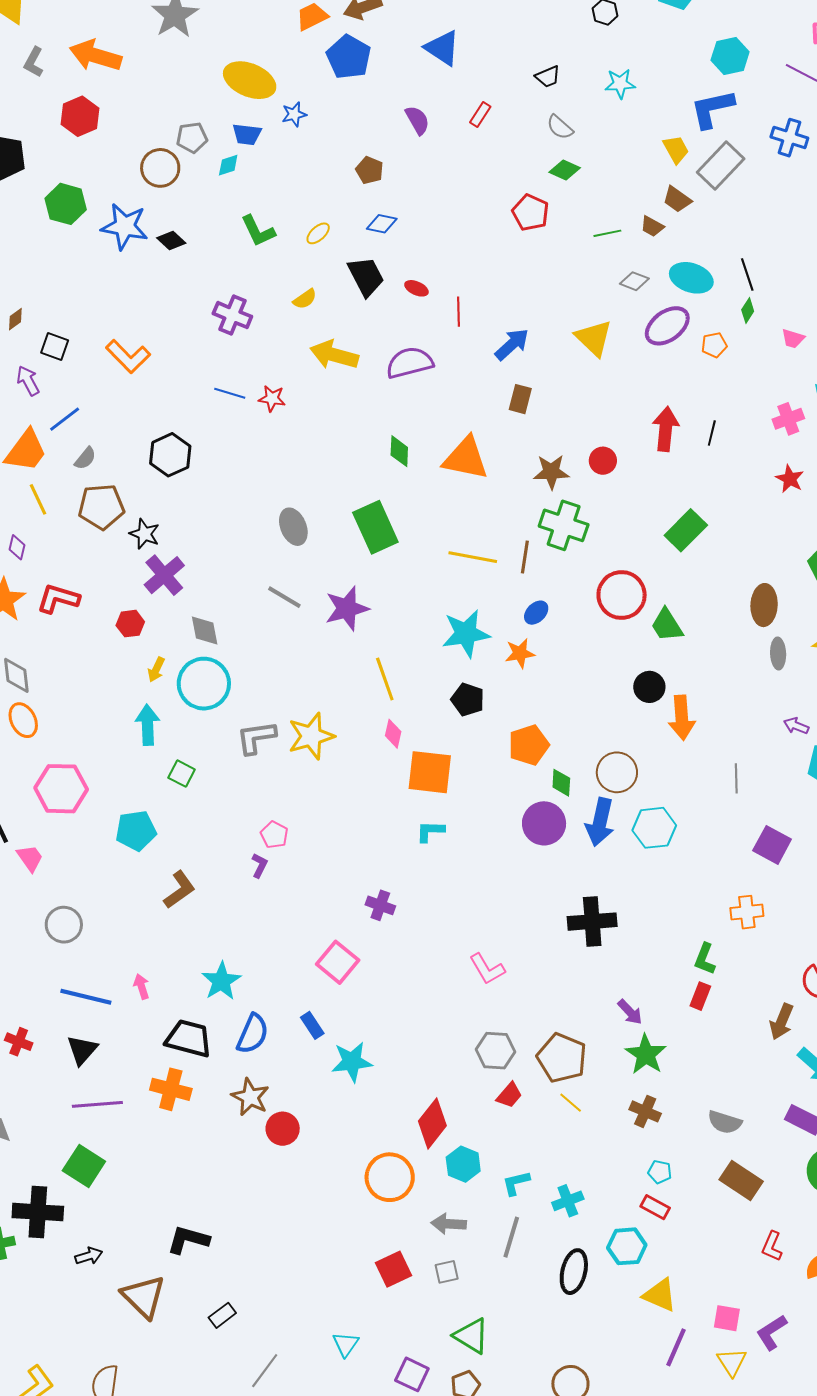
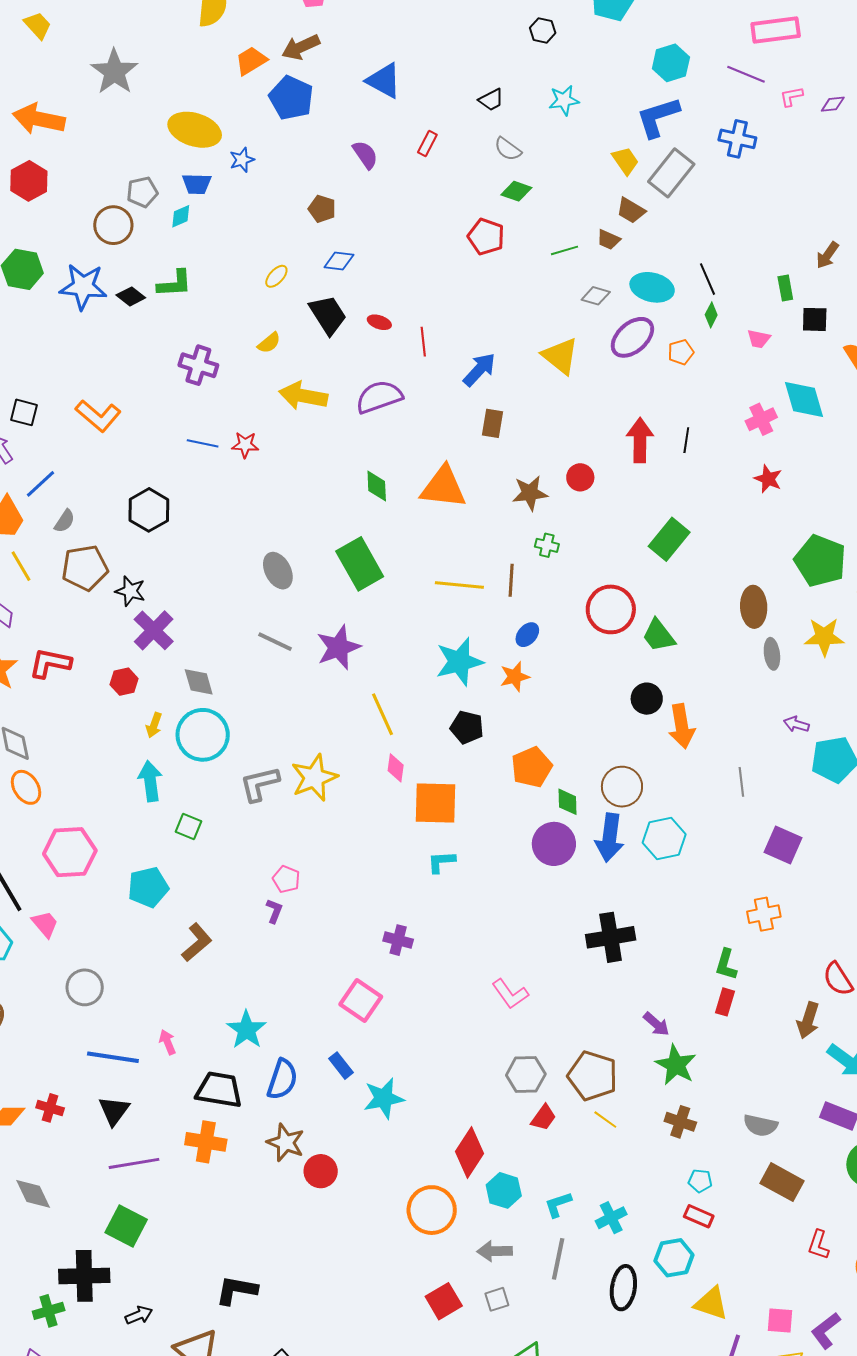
green L-shape: (258, 231) -> (175, 284), moved, turned -63
green cross: (564, 525) -> (547, 545), size x0.5

